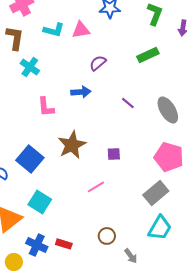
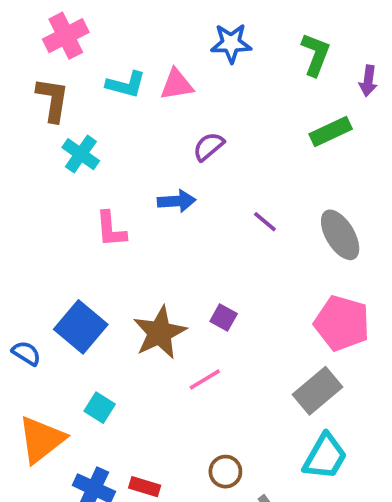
green rectangle: (148, 55) -> (331, 132), moved
brown star: (72, 145) -> (160, 333), moved
purple square: (114, 154) -> (224, 318), moved, turned 32
cyan square: (40, 202) -> (100, 408), size x0.7

